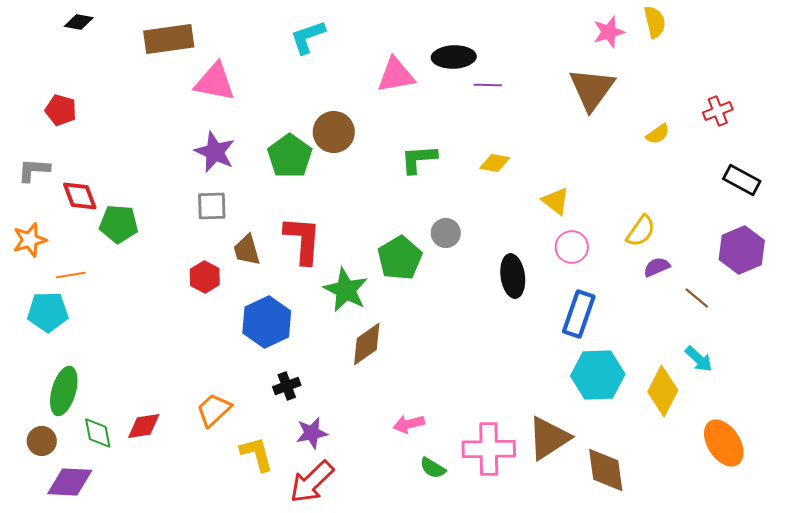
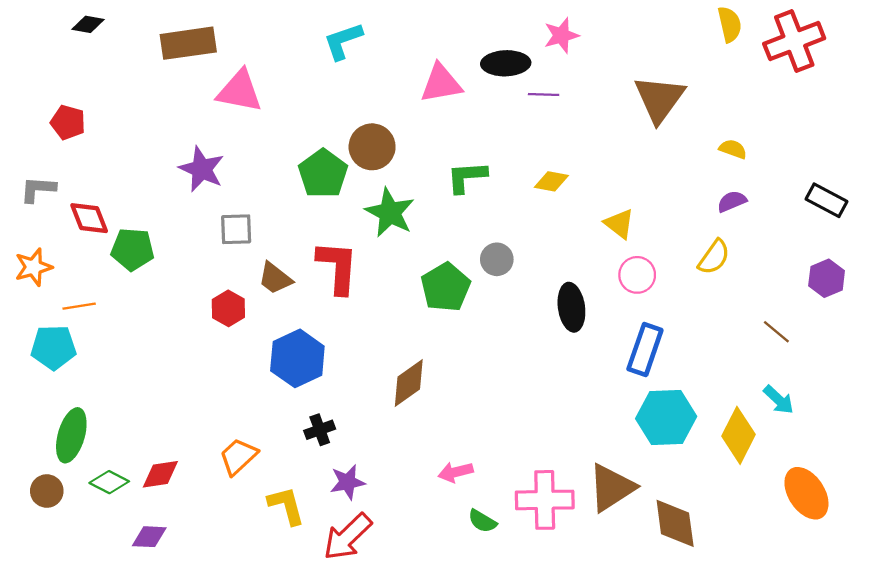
pink star: (609, 32) -> (561, 35), moved
red cross: (718, 111) -> (794, 41), moved, size x1.8
yellow semicircle: (658, 134) -> (733, 149), turned -125
purple star: (215, 152) -> (202, 169), moved
brown trapezoid: (247, 250) -> (275, 278), turned -36
purple hexagon: (742, 250) -> (827, 278), size x0.7
purple semicircle: (657, 267) -> (732, 201), moved
green star: (346, 290) -> (390, 213), moved
green diamond: (98, 433) -> (109, 482), turned -52
purple diamond: (70, 482) -> (149, 537), moved, size x0.7

